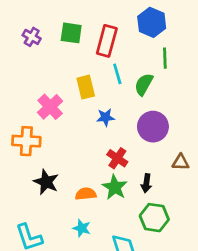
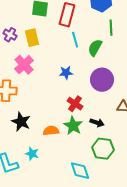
purple cross: (32, 37) -> (10, 35), moved
yellow rectangle: (86, 87) -> (32, 38), moved
black arrow: (146, 183) -> (97, 123), turned -80
cyan star: (82, 228) -> (32, 154), moved

